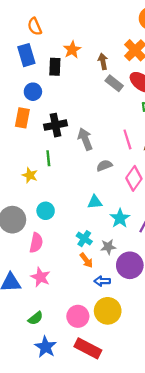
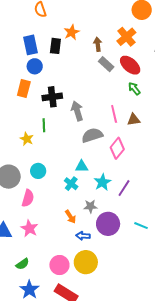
blue rectangle: (26, 55) -> (30, 45), moved
gray semicircle: (104, 166) -> (92, 135), size x1.5
cyan cross: (84, 239) -> (71, 184), moved

